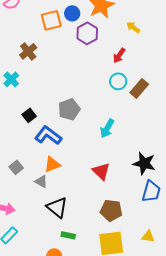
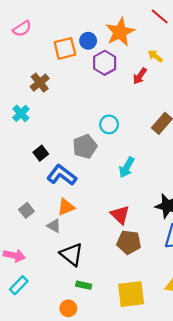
red arrow: (119, 55) -> (140, 76), moved
cyan circle: (118, 81) -> (109, 124), moved
brown pentagon: (111, 210) -> (129, 242), moved

